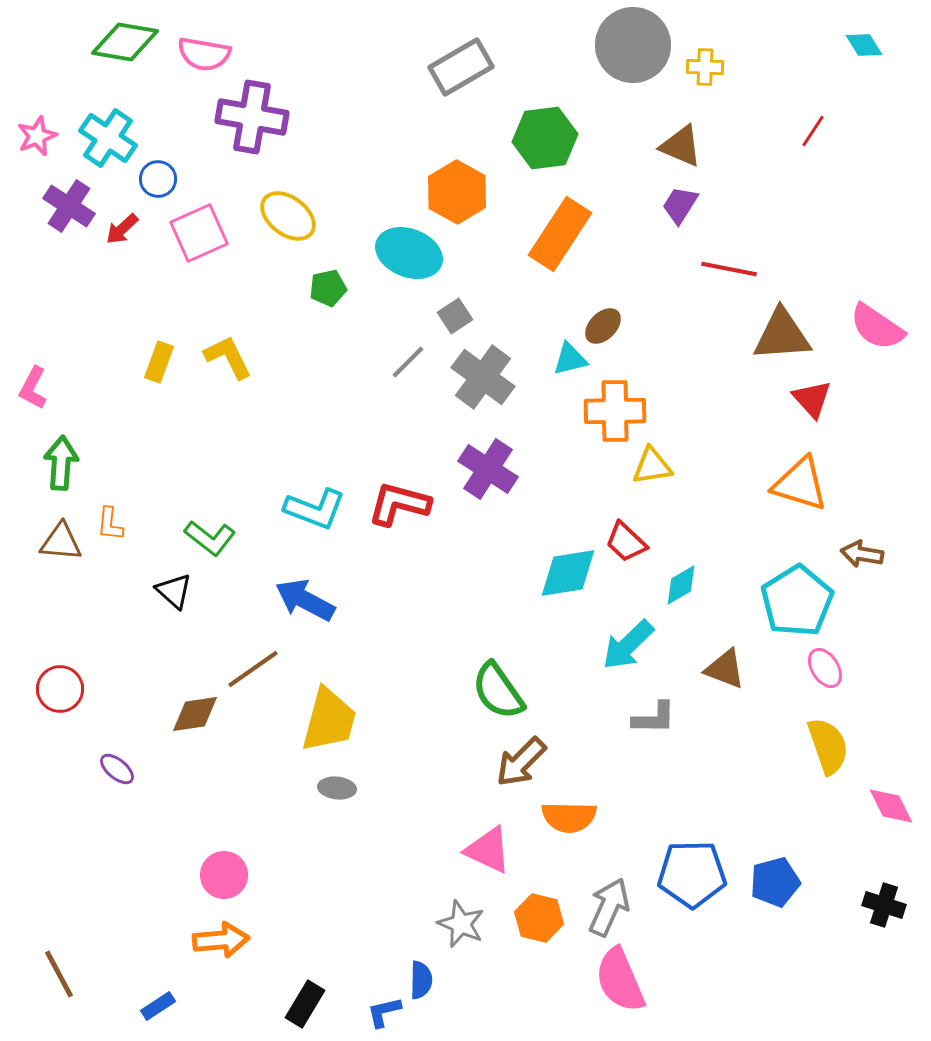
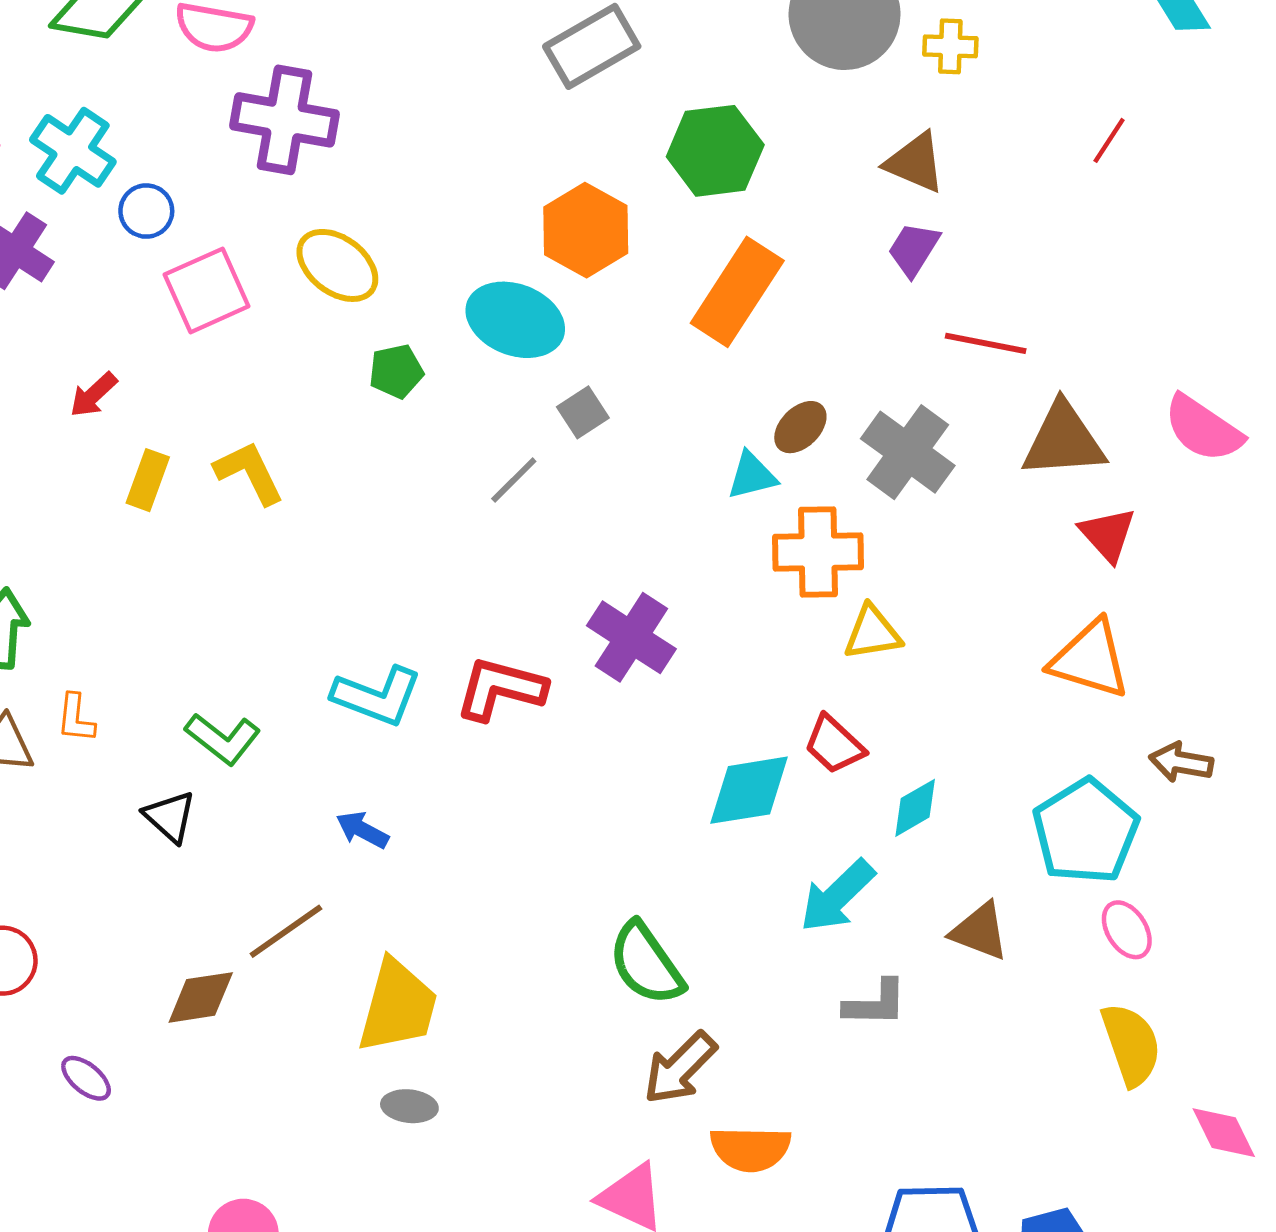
red arrow: (122, 229) -> (93, 395), moved
gray cross: (483, 377) -> (908, 452), moved
blue arrow: (305, 600) -> (362, 830), size x0.6

